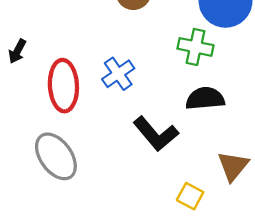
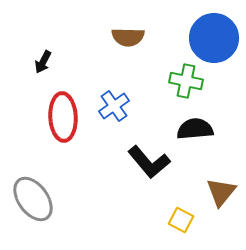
black arrow: (17, 51) -> (43, 62), moved
gray ellipse: (56, 156) -> (33, 199), moved

